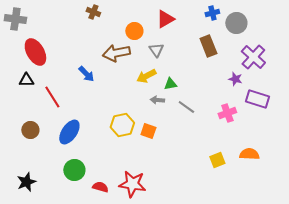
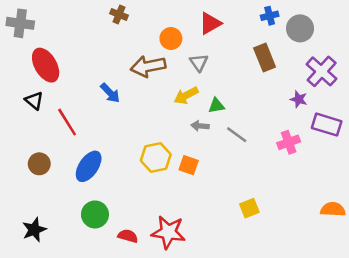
black triangle: (26, 80) -> (34, 101), turned 42
orange semicircle: (249, 154) -> (333, 209), moved
yellow square: (217, 160) -> (249, 208), moved

